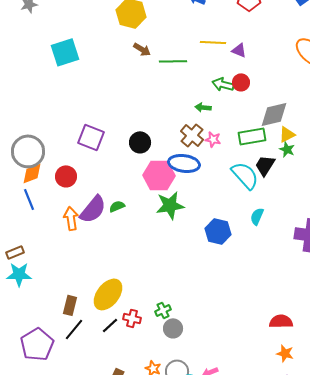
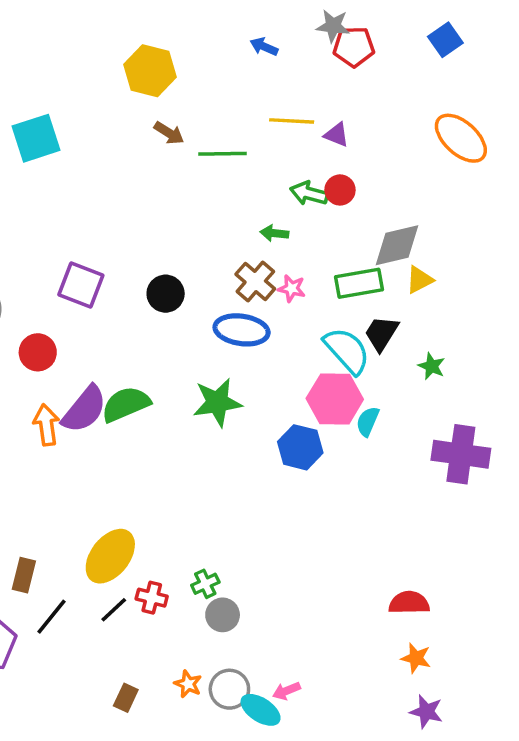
green star: (287, 149) -> (432, 366), moved
pink hexagon: (159, 175) -> (335, 399), moved
green semicircle: (117, 206) -> (126, 404), size x1.8
brown rectangle: (70, 305) -> (24, 575), moved

